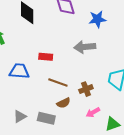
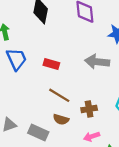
blue trapezoid: (19, 71) -> (16, 59), moved, turned 50
brown semicircle: (64, 103) -> (61, 119), turned 32

